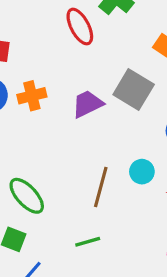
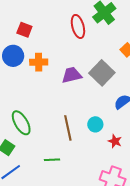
brown line: (101, 187) -> (68, 128), turned -40

